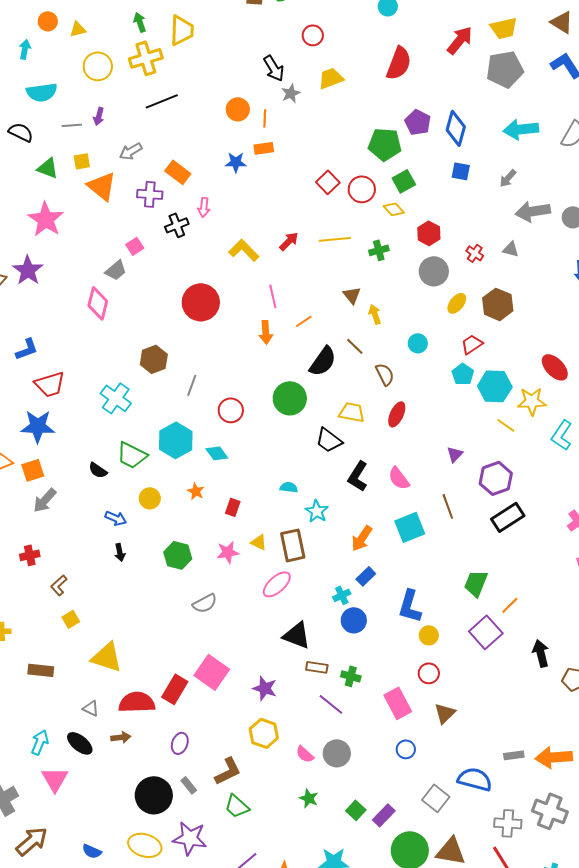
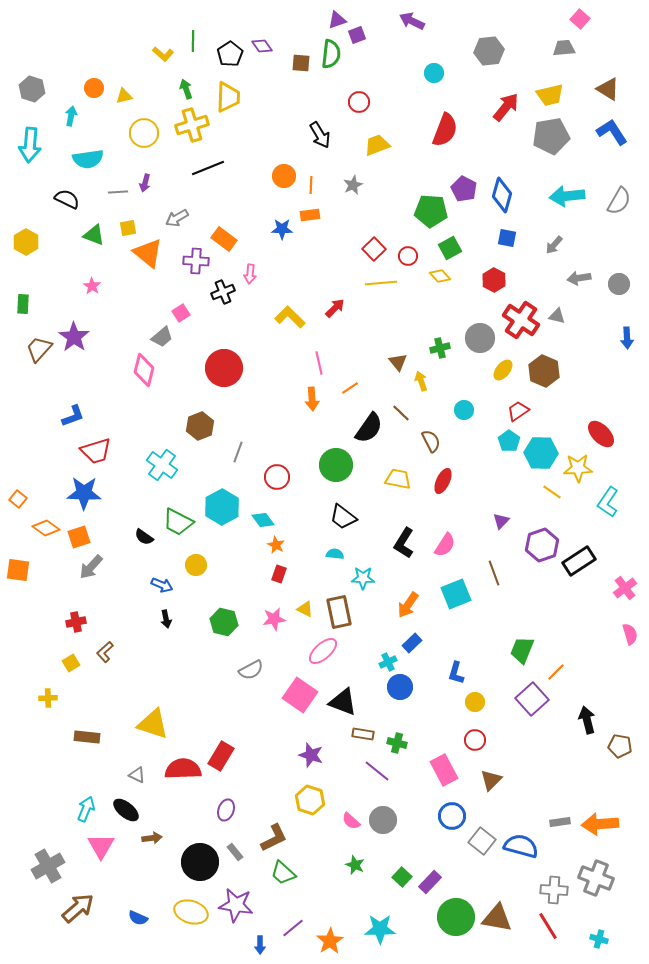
gray star: (291, 93) -> (353, 185), moved
red circle: (362, 189) -> (408, 256), size x0.7
gray arrow: (533, 211) -> (579, 278), size x0.7
pink star: (46, 219) -> (92, 286), size x0.5
red hexagon: (429, 233) -> (494, 280), moved
yellow line: (335, 239) -> (381, 283), moved
green cross: (379, 250) -> (440, 348), moved
red cross: (475, 253) -> (521, 320), size x2.0
red circle: (201, 302) -> (224, 368), moved
black trapezoid: (329, 440) -> (343, 517), moved
pink semicircle: (399, 478) -> (445, 545), turned -110
orange star: (196, 491) -> (276, 545), moved
cyan star: (317, 511) -> (363, 578), turned -30
black rectangle: (508, 517) -> (579, 561), moved
blue L-shape: (410, 606) -> (456, 673), size x0.7
yellow square: (71, 619) -> (71, 663), moved
pink square: (212, 672) -> (300, 695), moved
brown arrow: (121, 737) -> (152, 838), moved
blue circle: (406, 749) -> (452, 816), size x1.4
gray square: (436, 798) -> (482, 841), moved

